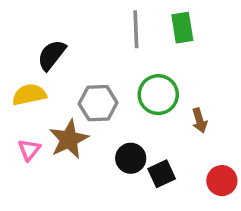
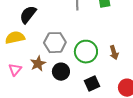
green circle: (158, 95) -> (86, 52), moved
brown star: (69, 139) -> (38, 64), size x0.7
black circle: (131, 158) -> (61, 72), moved

